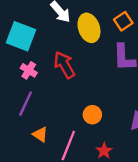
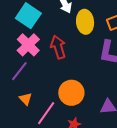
pink cross: (29, 70) -> (28, 45), size x1.6
orange circle: (92, 115) -> (71, 93), size x1.6

